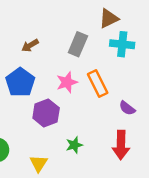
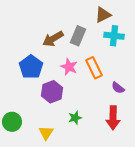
brown arrow: (30, 45) -> (53, 39), moved, size x1.5
pink star: (67, 82) -> (69, 67), turned -30

